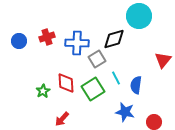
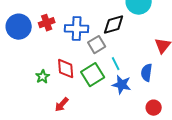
blue circle: (19, 41) -> (19, 27), size x1.6
blue semicircle: (136, 85) -> (147, 73), moved
blue star: (125, 112) -> (122, 85), moved

